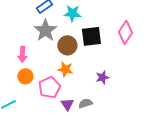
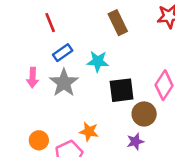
brown circle: (67, 45) -> (144, 114), moved
pink arrow: (22, 54) -> (33, 78), moved

